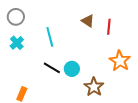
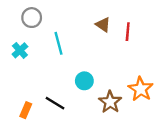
gray circle: (16, 17) -> (32, 18), moved
orange star: (120, 61) -> (141, 89), moved
black line: (52, 68) -> (55, 103), moved

